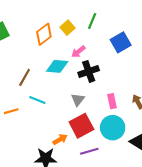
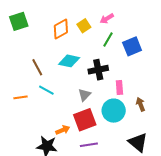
green line: (92, 21) -> (108, 40), moved
pink arrow: (78, 52) -> (107, 19), moved
brown line: (25, 77) -> (37, 67), turned -66
pink rectangle: (112, 101) -> (119, 87), moved
cyan circle: (113, 128) -> (114, 111), moved

